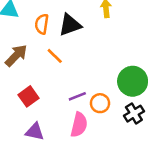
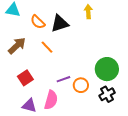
orange semicircle: (42, 24) -> (38, 22), turned -56
pink semicircle: (79, 125) -> (51, 100), moved

